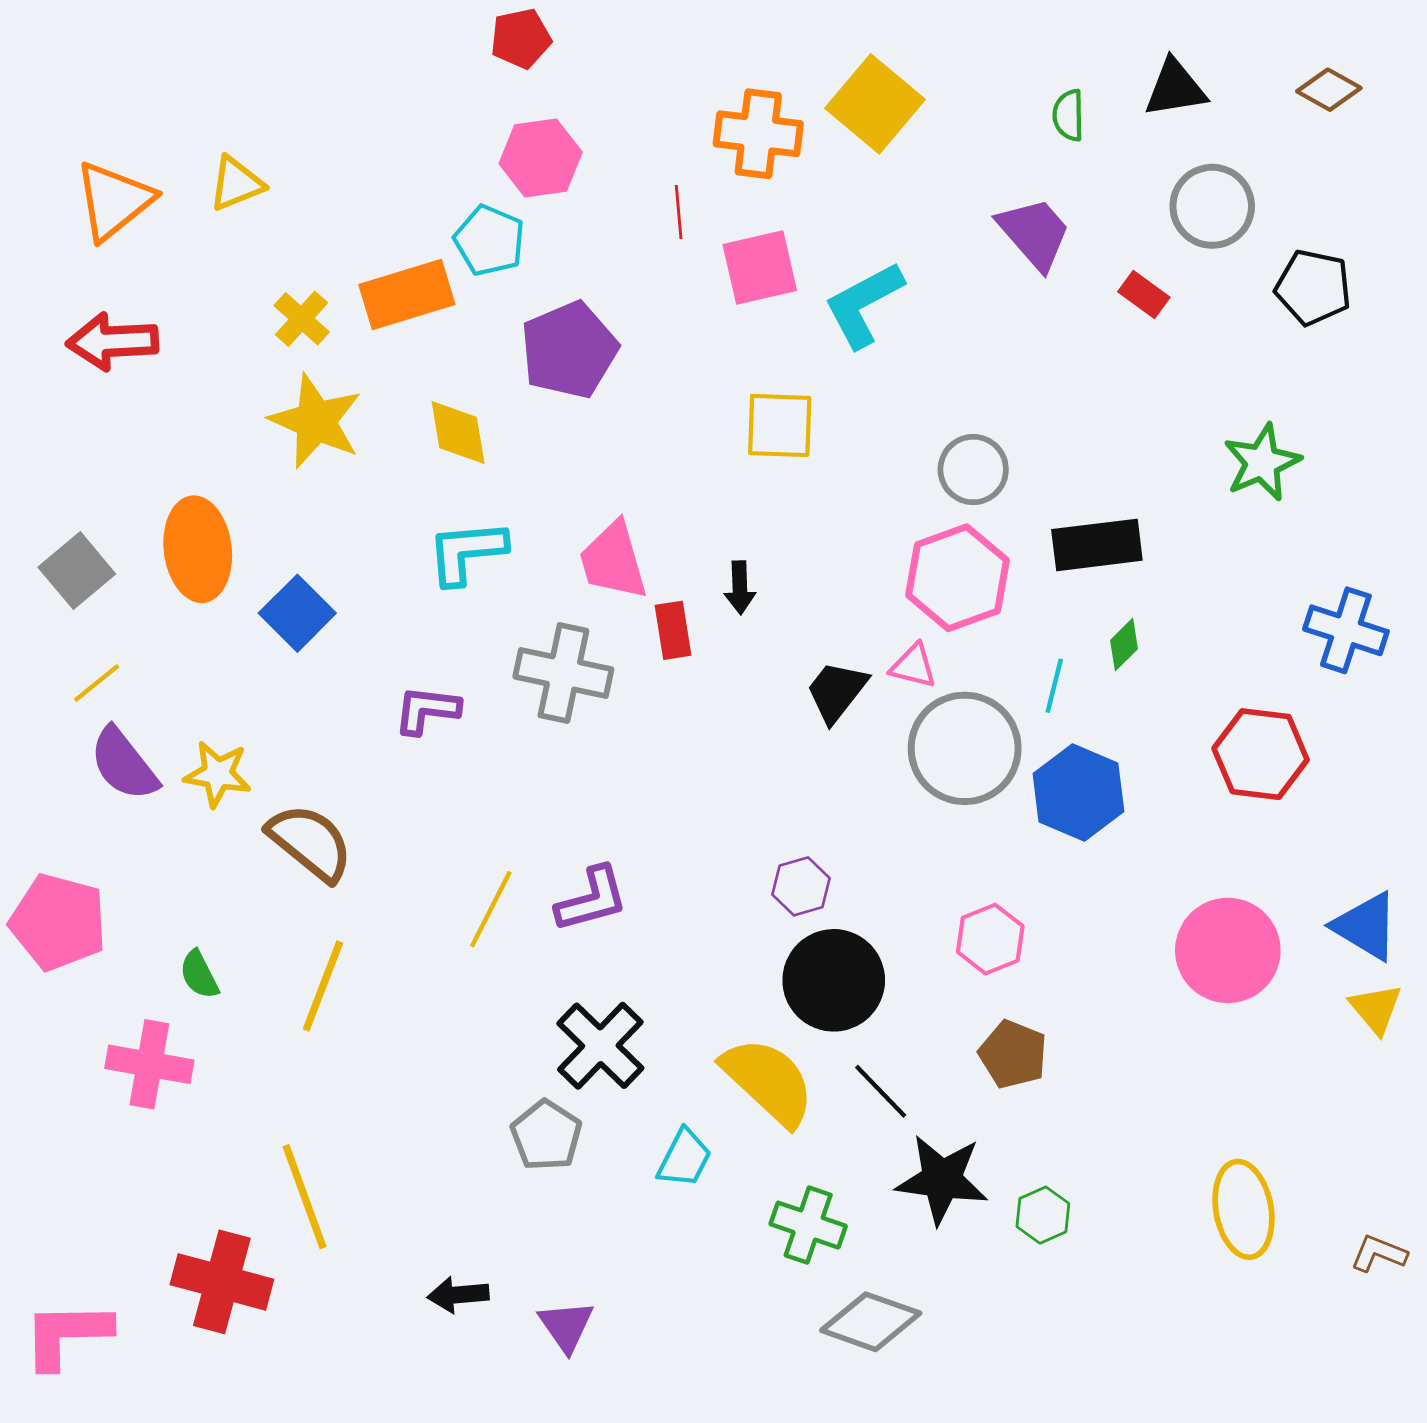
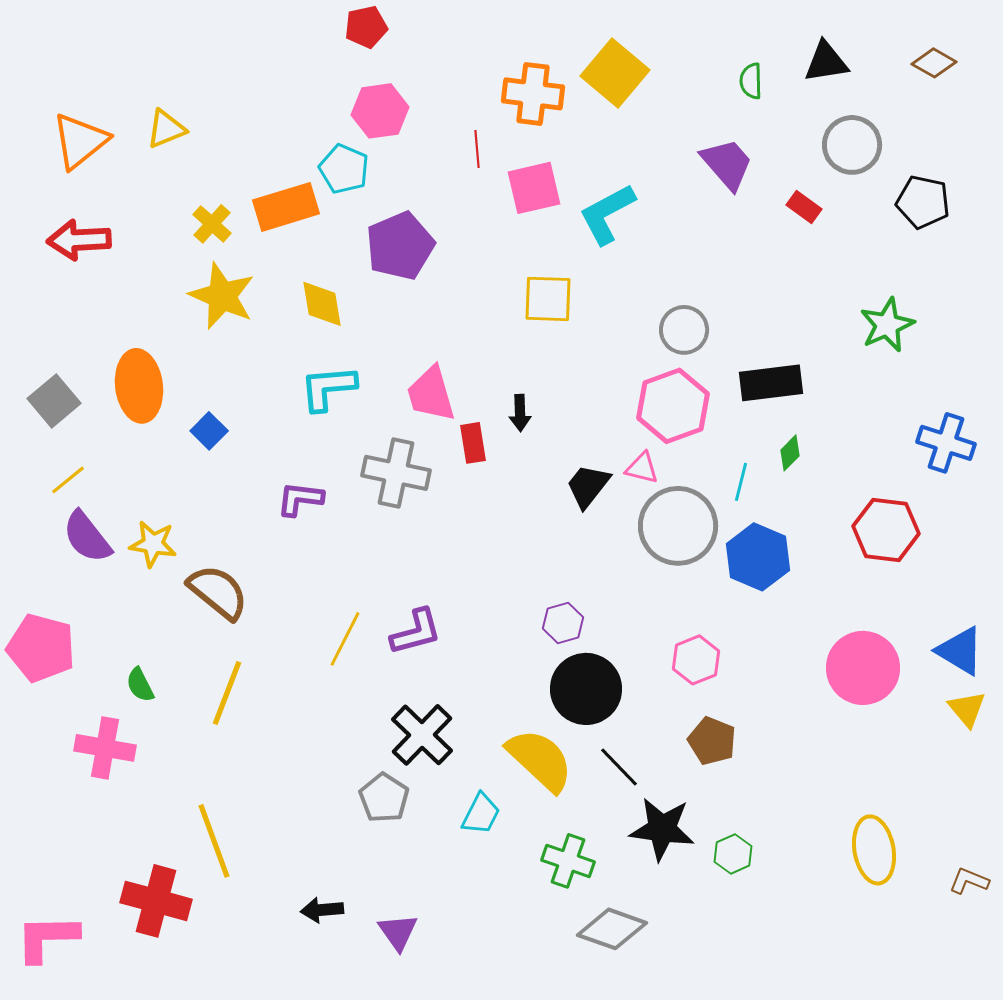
blue square: (297, 613) -> (209, 431), size x0.7

